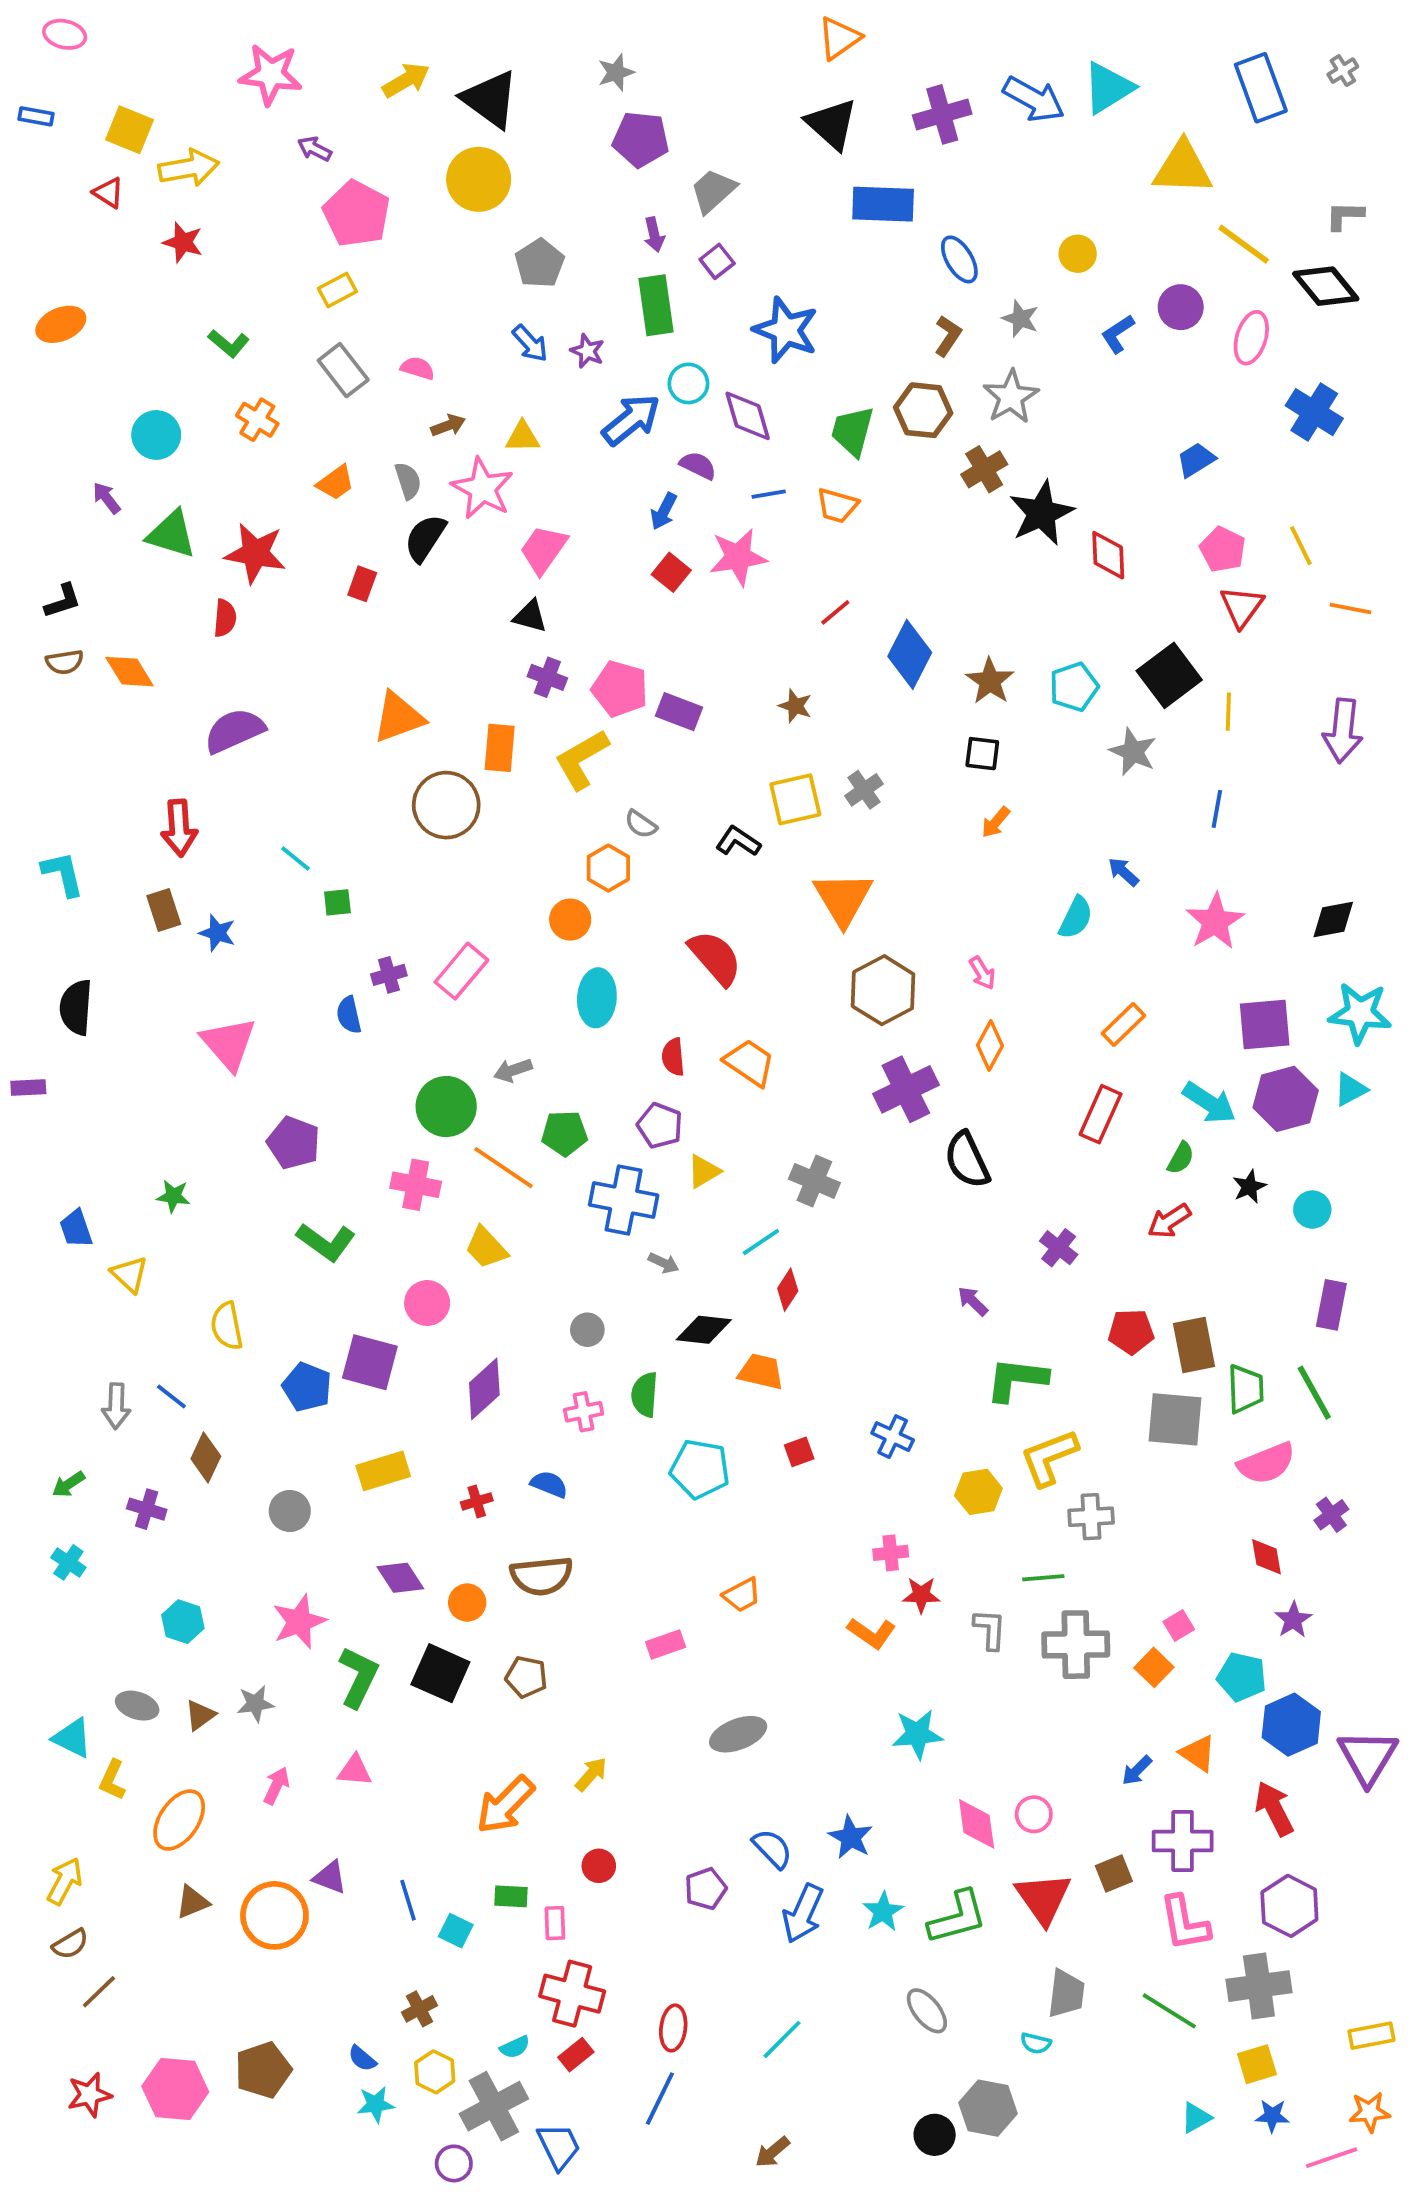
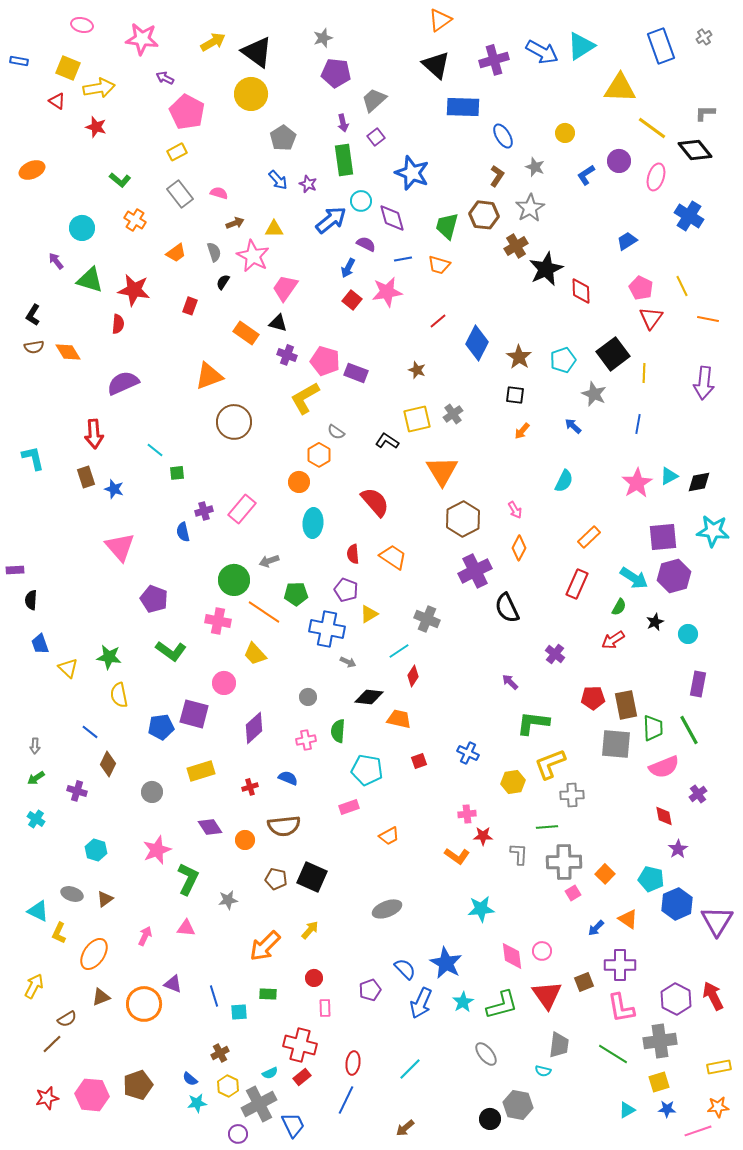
pink ellipse: (65, 34) -> (82, 25), moved
black semicircle: (425, 538) -> (223, 282), size x0.6
black L-shape: (63, 601) -> (33, 315), turned 140
orange rectangle: (500, 748) -> (246, 333), moved, turned -60
blue arrow: (1123, 872) -> (573, 426), moved
black semicircle: (76, 1007) -> (31, 600), moved, size x0.7
cyan triangle: (1350, 1089) -> (669, 476), moved
green star: (173, 1196) -> (109, 657), moved, size x1.4
blue pentagon: (307, 1387) -> (161, 727), turned -30
gray arrow: (116, 1406) -> (35, 746), moved, size x0.7
pink square: (1179, 1625) -> (573, 893), moved
pink rectangle: (666, 1645) -> (349, 807), moved
black square: (440, 1673) -> (312, 877), moved
gray star: (255, 1704) -> (228, 900), moved
red arrow: (1274, 1809) -> (713, 996), moved
blue star: (851, 1837) -> (446, 963), size x1.4
pink rectangle: (555, 1923) -> (325, 1008), moved
cyan square: (456, 1931) -> (239, 1012), turned -30
brown semicircle: (70, 1944) -> (67, 1019), moved

